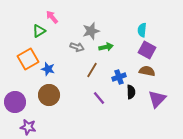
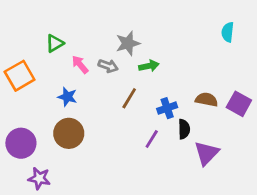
pink arrow: (52, 17) -> (80, 64), moved
cyan semicircle: (142, 30) -> (228, 32), moved
purple square: (147, 50) -> (239, 104), moved
orange square: (28, 59) -> (20, 76), moved
purple line: (99, 98) -> (152, 139), moved, turned 72
purple triangle: (157, 99) -> (207, 153), moved

